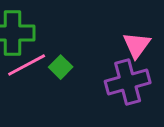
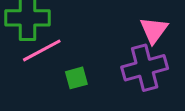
green square: (61, 67) -> (76, 78), moved, turned 30

